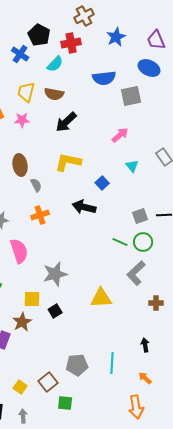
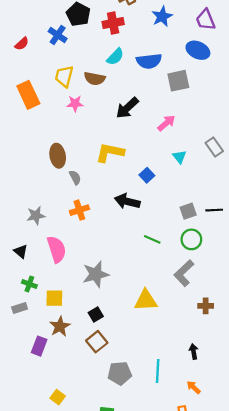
cyan semicircle: (55, 64) -> (115, 57), moved
pink star: (22, 120) -> (75, 104), moved
black arrow: (66, 122) -> (127, 108), moved
green line: (120, 242) -> (152, 239), moved
yellow square: (32, 299) -> (54, 298), moved
brown square: (48, 382) -> (97, 342), moved

